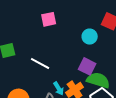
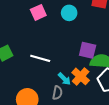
cyan circle: (90, 37) -> (69, 13), moved

